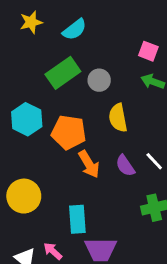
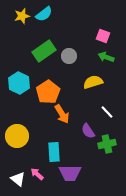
cyan semicircle: (75, 29) -> (44, 14), moved
yellow semicircle: (118, 118) -> (93, 82), moved, turned 84
orange pentagon: (69, 132) -> (48, 92), turned 30
purple semicircle: (125, 166) -> (88, 131), moved

